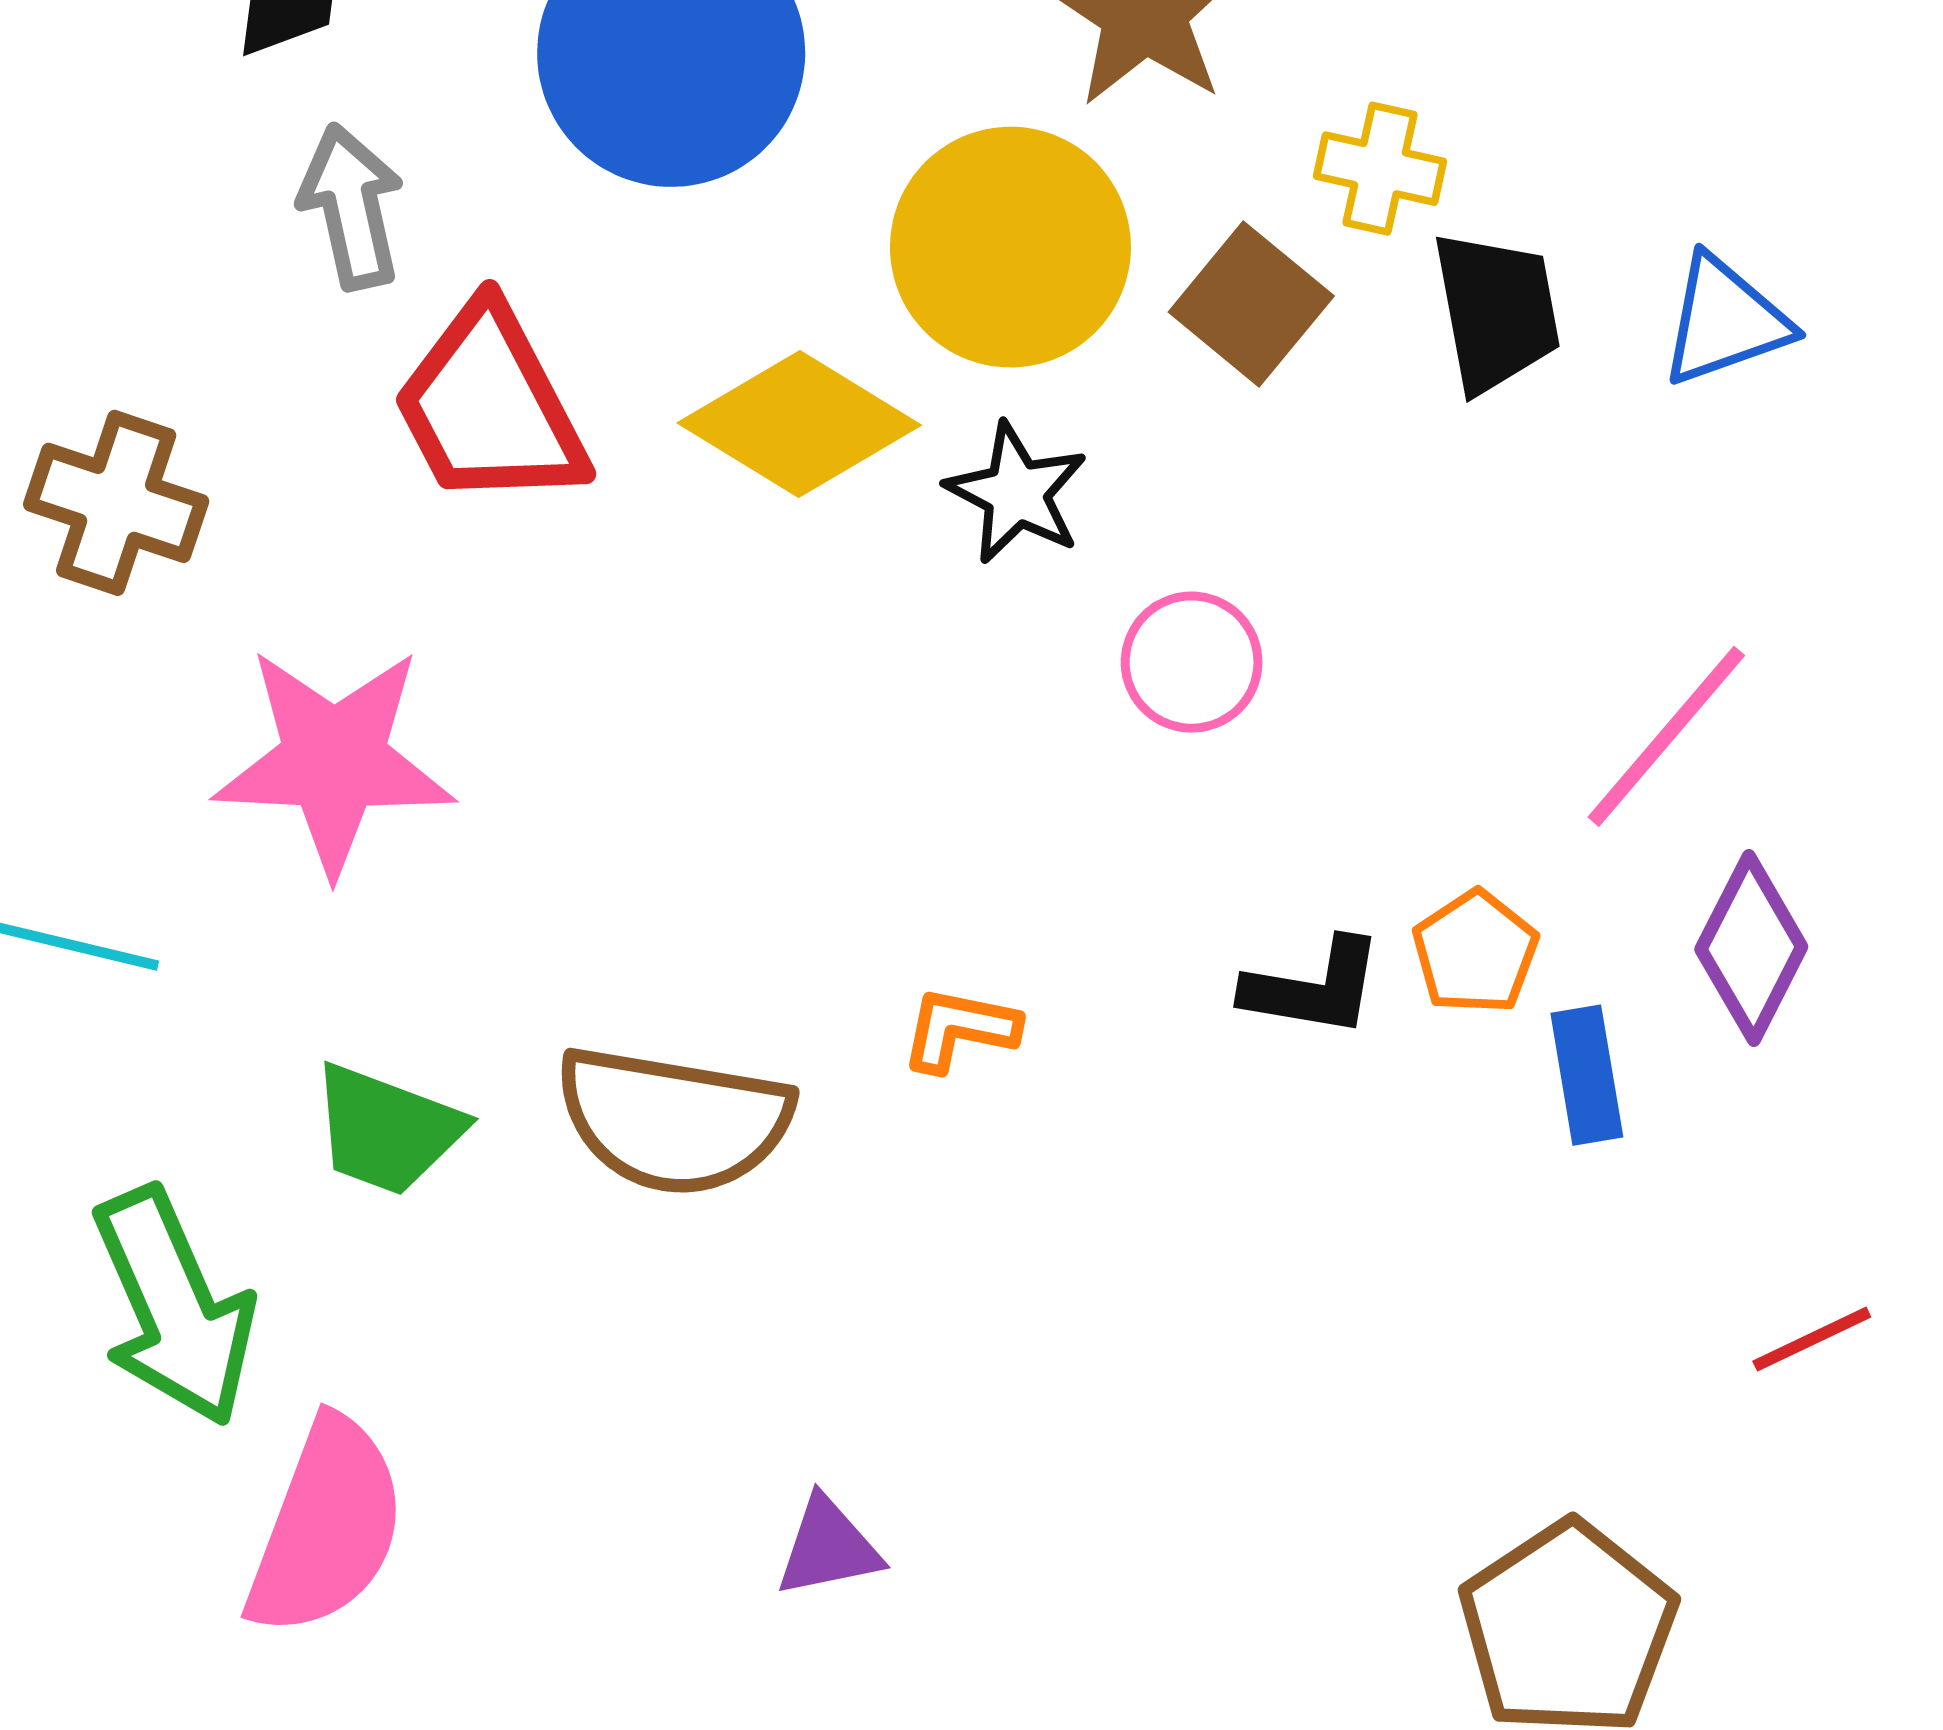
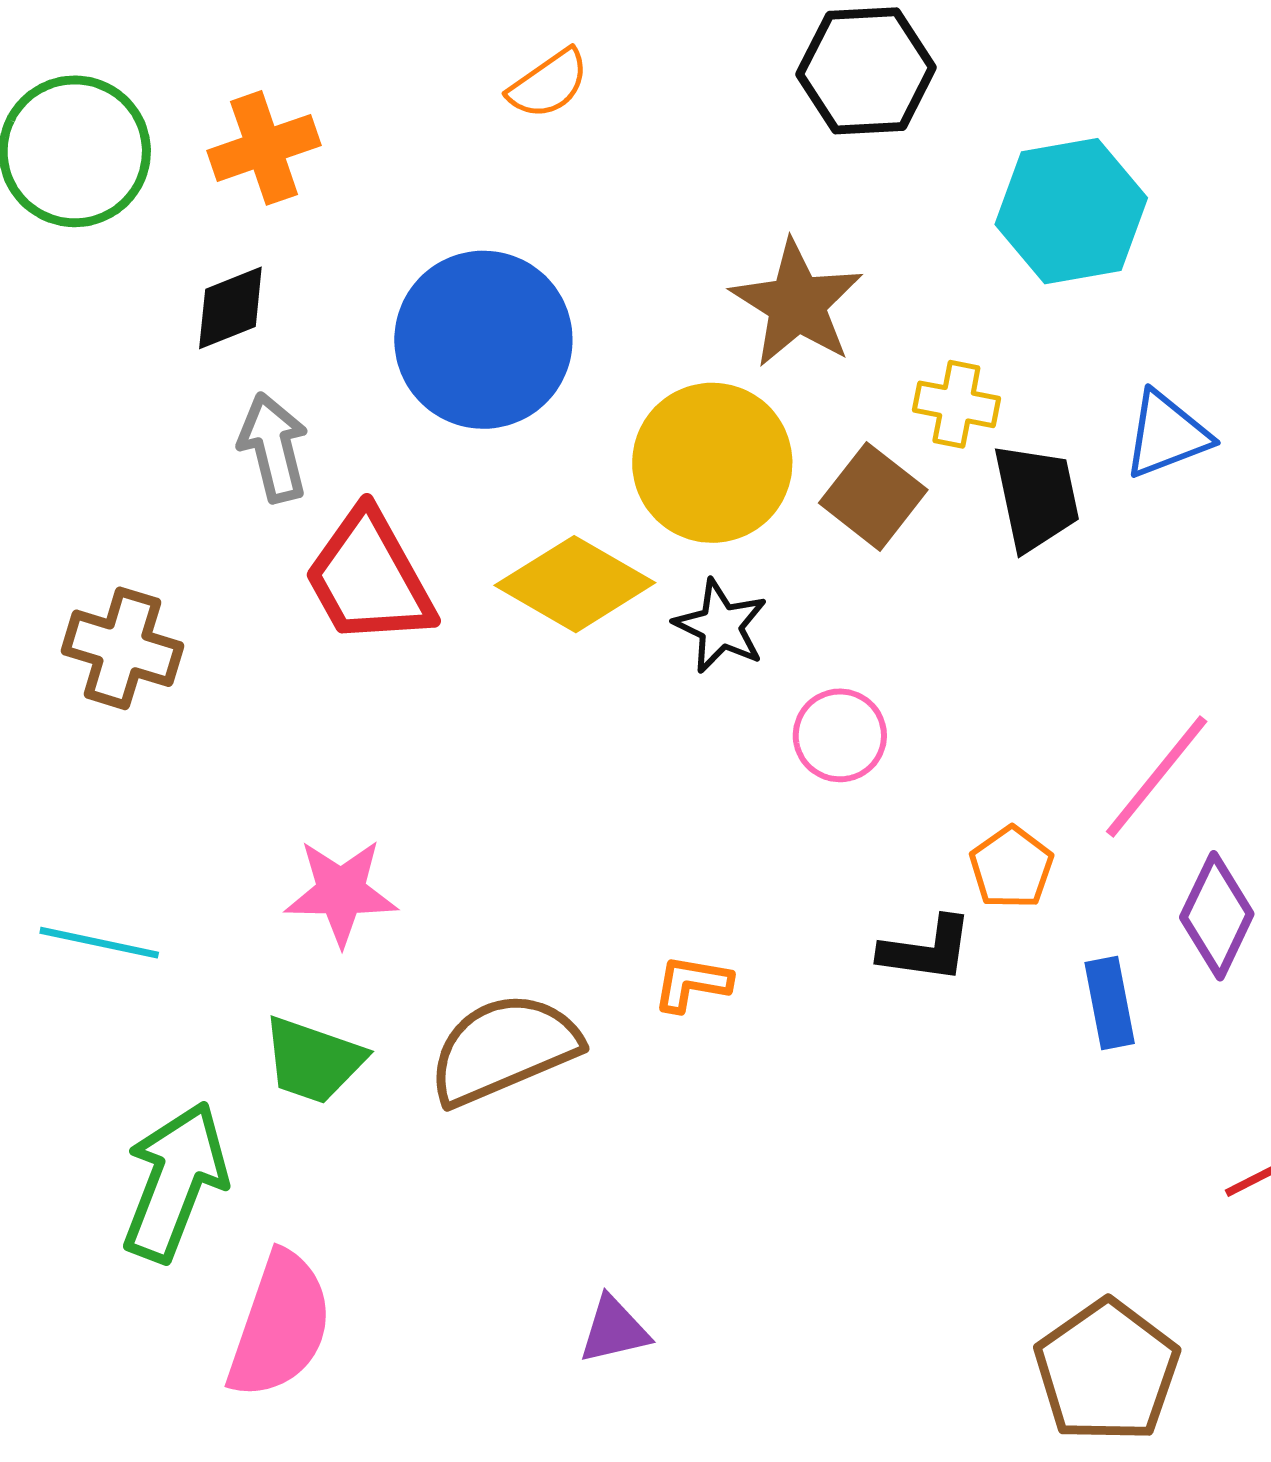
blue triangle: (1725, 321) -> (1167, 435), moved
pink star: (334, 760) -> (341, 892), moved, size x0.7
orange pentagon: (1475, 952) -> (1011, 867), moved
brown semicircle: (674, 1120) -> (504, 1049), turned 149
green arrow: (174, 1307) -> (175, 1181), turned -134

